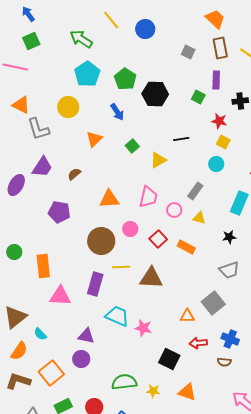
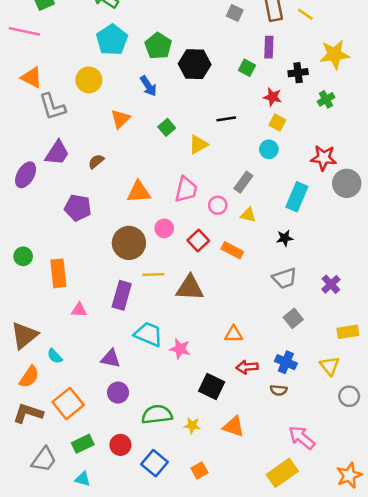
pink triangle: (60, 296) -> (79, 310), size x0.6
gray square: (213, 303) -> (293, 318), moved, size x0.7
purple circle: (81, 359) -> (118, 393), moved

